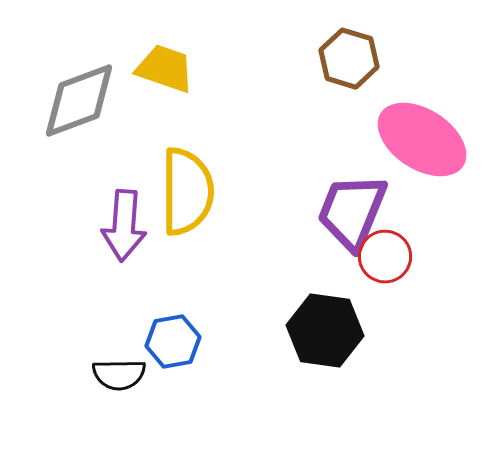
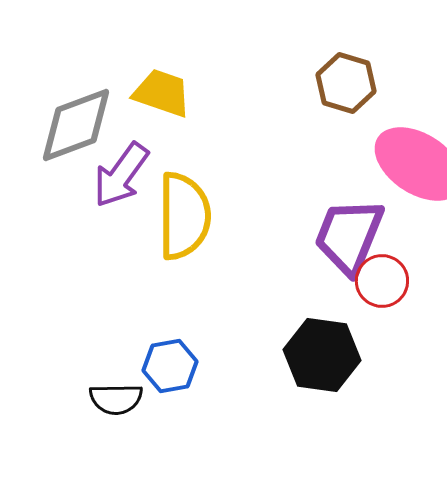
purple arrow: (124, 226) -> (121, 175), moved, turned 32

